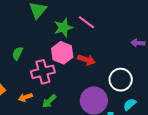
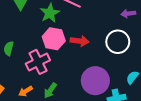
white circle: (121, 80) -> (118, 42), moved

